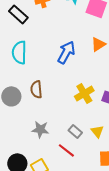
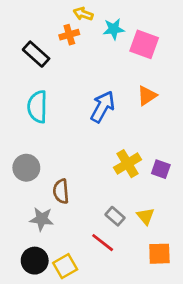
brown semicircle: (36, 89) -> (61, 191), moved
gray star: (40, 129) -> (42, 219), moved

